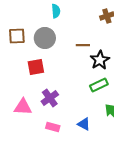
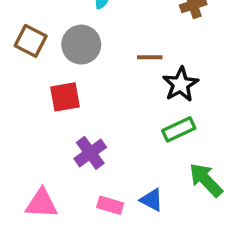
brown square: (17, 36) -> (31, 41), turned 30
pink triangle: (23, 107) -> (42, 203), moved
pink rectangle: (53, 127) -> (110, 205), moved

